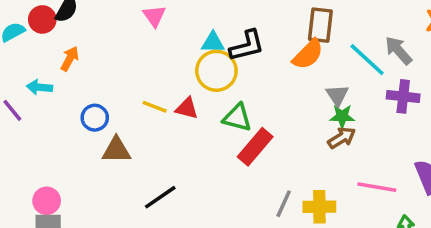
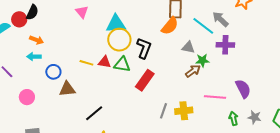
cyan triangle: (213, 43) -> (116, 24), size x1.5
black L-shape: (247, 46) -> (144, 48), moved, turned -50
orange arrow: (70, 59) -> (37, 40), turned 88
cyan arrow: (39, 87) -> (34, 57), moved
gray triangle: (337, 95) -> (188, 47), turned -40
green star: (342, 116) -> (202, 60), moved
green triangle: (237, 118) -> (122, 64), moved
pink circle: (47, 201) -> (27, 97), moved

